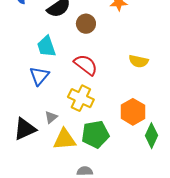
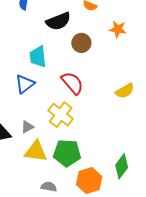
yellow semicircle: (139, 61) -> (125, 91), turned -54
orange hexagon: (133, 112) -> (89, 181), moved

